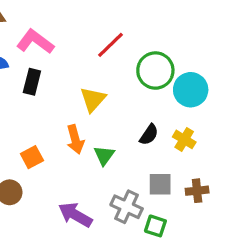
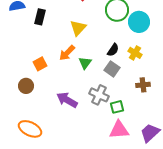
orange arrow: (75, 139) -> (67, 53), turned 60
gray square: (160, 184) -> (112, 69), moved, turned 35
green square: (155, 226) -> (117, 107), turned -32

